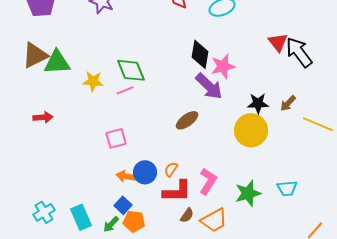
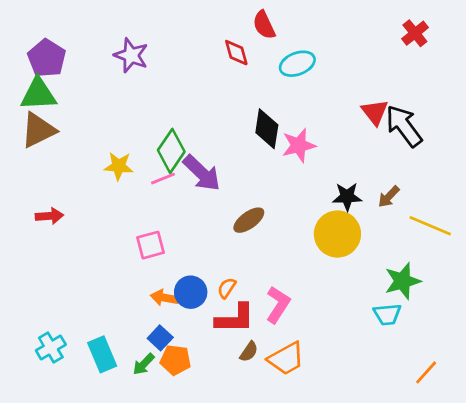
green triangle: (57, 62) -> (38, 94), moved
green diamond: (131, 70) -> (171, 151), turned 56
purple arrow: (209, 86) -> (202, 173), moved
green star: (248, 193) -> (403, 281), moved

